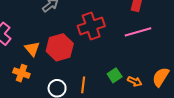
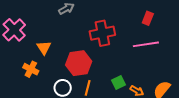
red hexagon: (60, 47) -> (79, 63), moved

